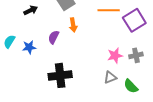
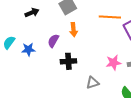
black cross: (60, 75) -> (68, 61), moved, size x0.7
gray triangle: (110, 77) -> (93, 83), moved

